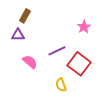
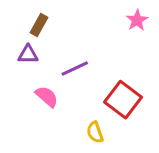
pink star: (84, 27) -> (137, 20), moved
purple line: (57, 51) -> (75, 68), moved

